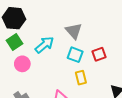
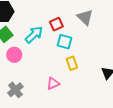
gray triangle: (74, 31) -> (85, 17), moved
red square: (99, 54) -> (56, 24), moved

